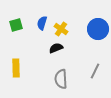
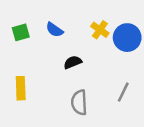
blue semicircle: (42, 23) -> (54, 30), turned -72
yellow cross: (61, 29) -> (100, 30), moved

